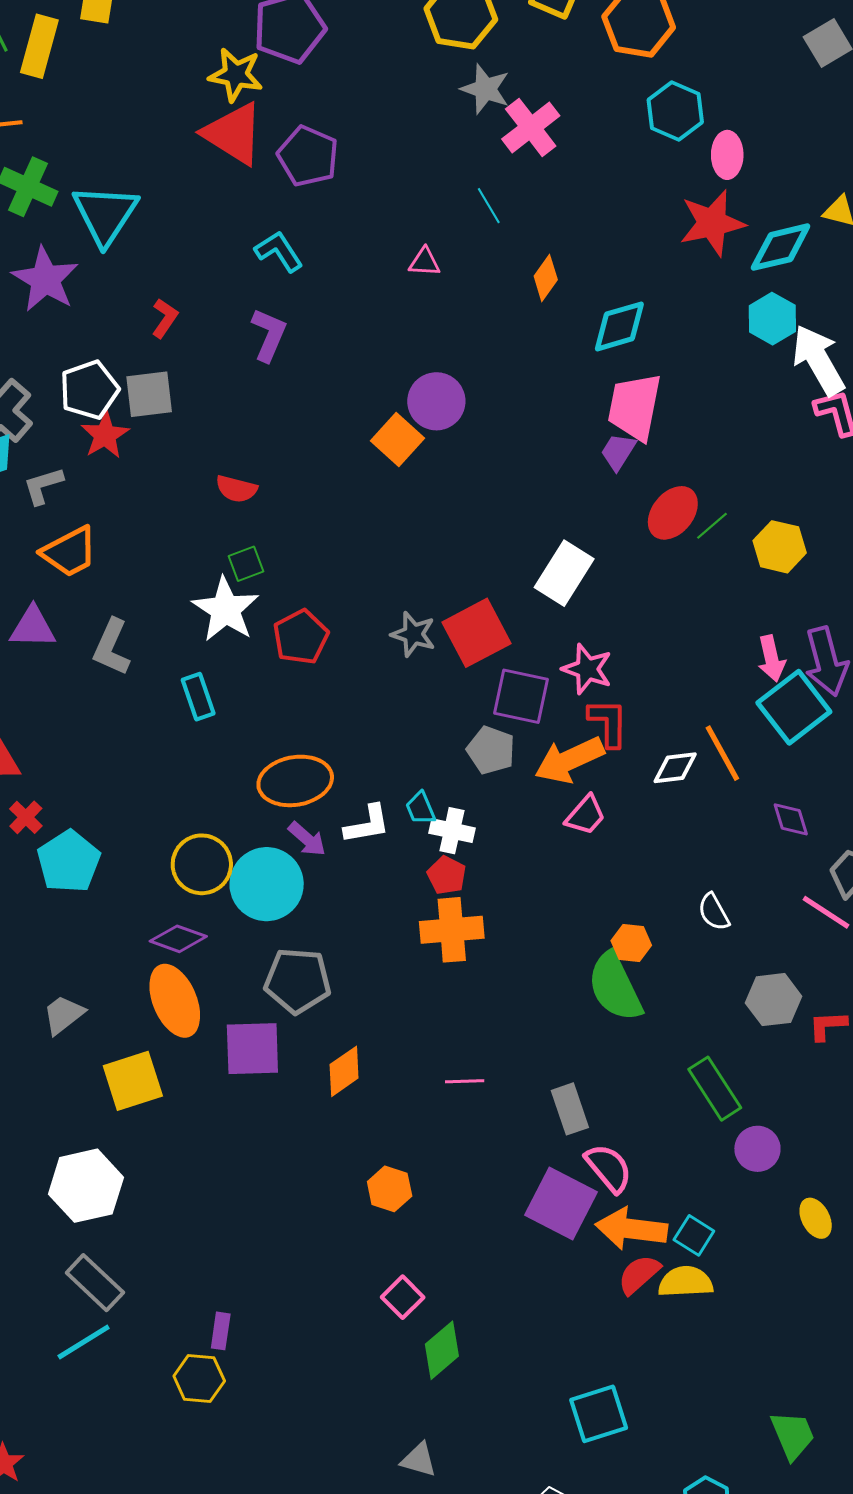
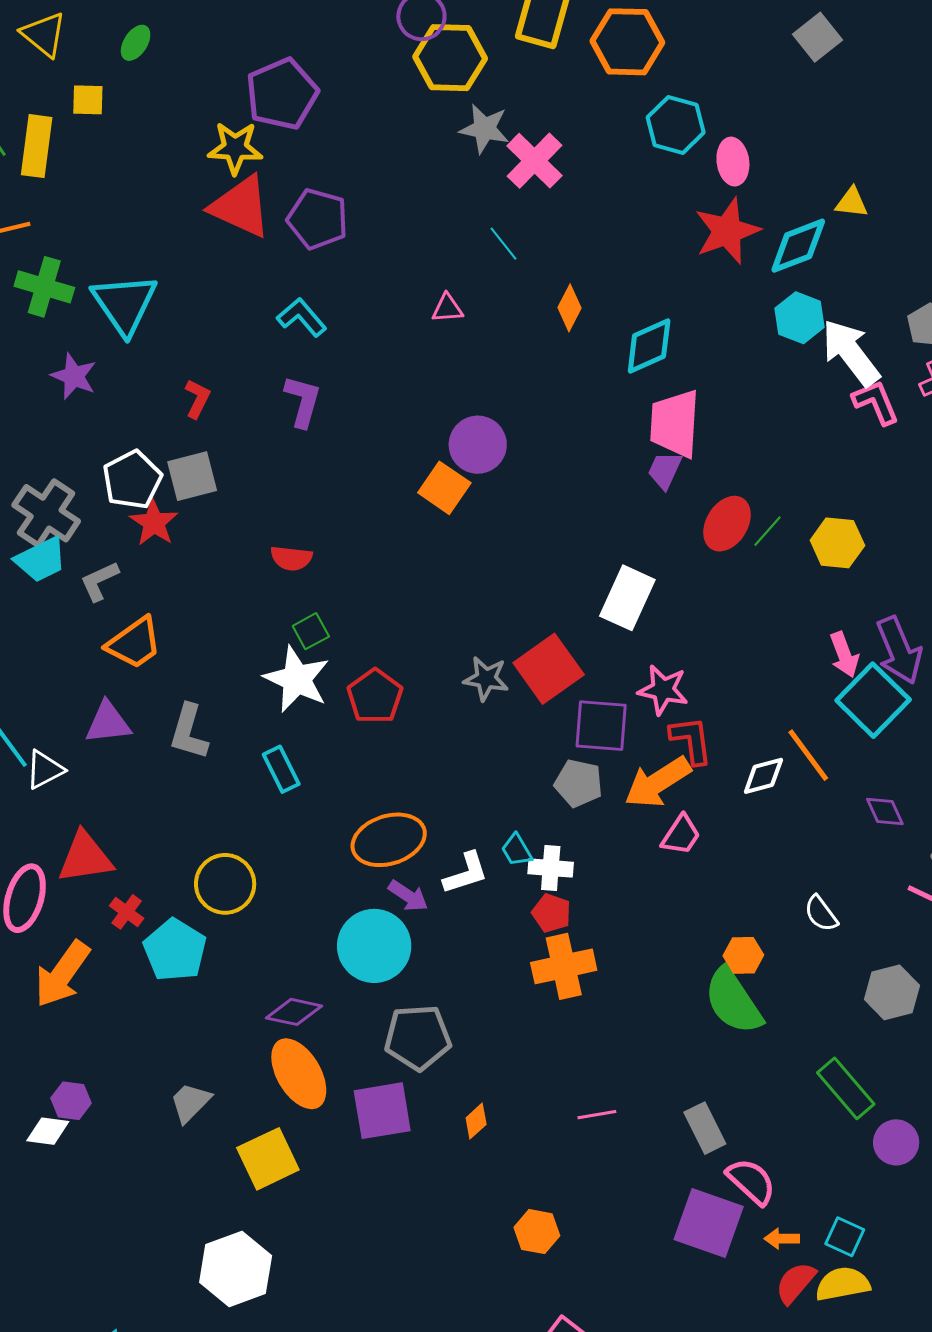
purple star: (45, 279) -> (74, 376), size x0.7
yellow circle: (202, 864) -> (225, 884), moved
orange diamond: (344, 1071) -> (476, 1121), size x0.7
orange arrow: (631, 1229) -> (782, 1239), size x0.5

